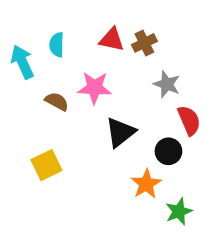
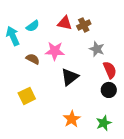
cyan semicircle: (57, 45) -> (33, 26), turned -128
black circle: (168, 151) -> (109, 90), moved
orange star: (146, 184) -> (72, 119), moved

